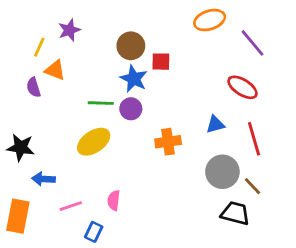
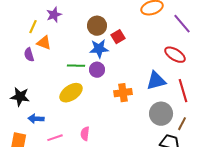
red square: (161, 62) -> (118, 37), turned -32
blue star: (134, 79) -> (99, 49), turned -30
blue triangle: (215, 125) -> (156, 81), size x1.5
brown line: (252, 186) -> (182, 124), turned 72

